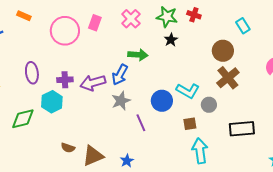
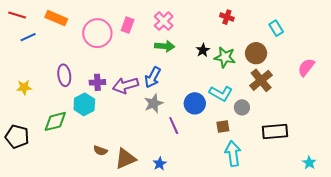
orange rectangle: (24, 16) -> (56, 18), size x1.5
green star: (167, 17) -> (225, 57), moved
black star: (171, 40) -> (203, 50), moved
green arrow: (138, 55) -> (165, 46), moved

